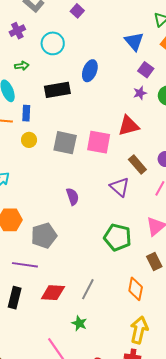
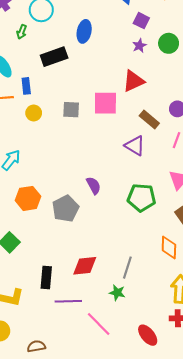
green arrow: (22, 66) -> (22, 32), moved, turned 128
gray square: (65, 143) -> (71, 110), size x0.7
purple semicircle: (73, 197) -> (94, 185), moved
purple line: (25, 265) -> (68, 301), moved
gray line: (88, 289) -> (127, 268), moved

